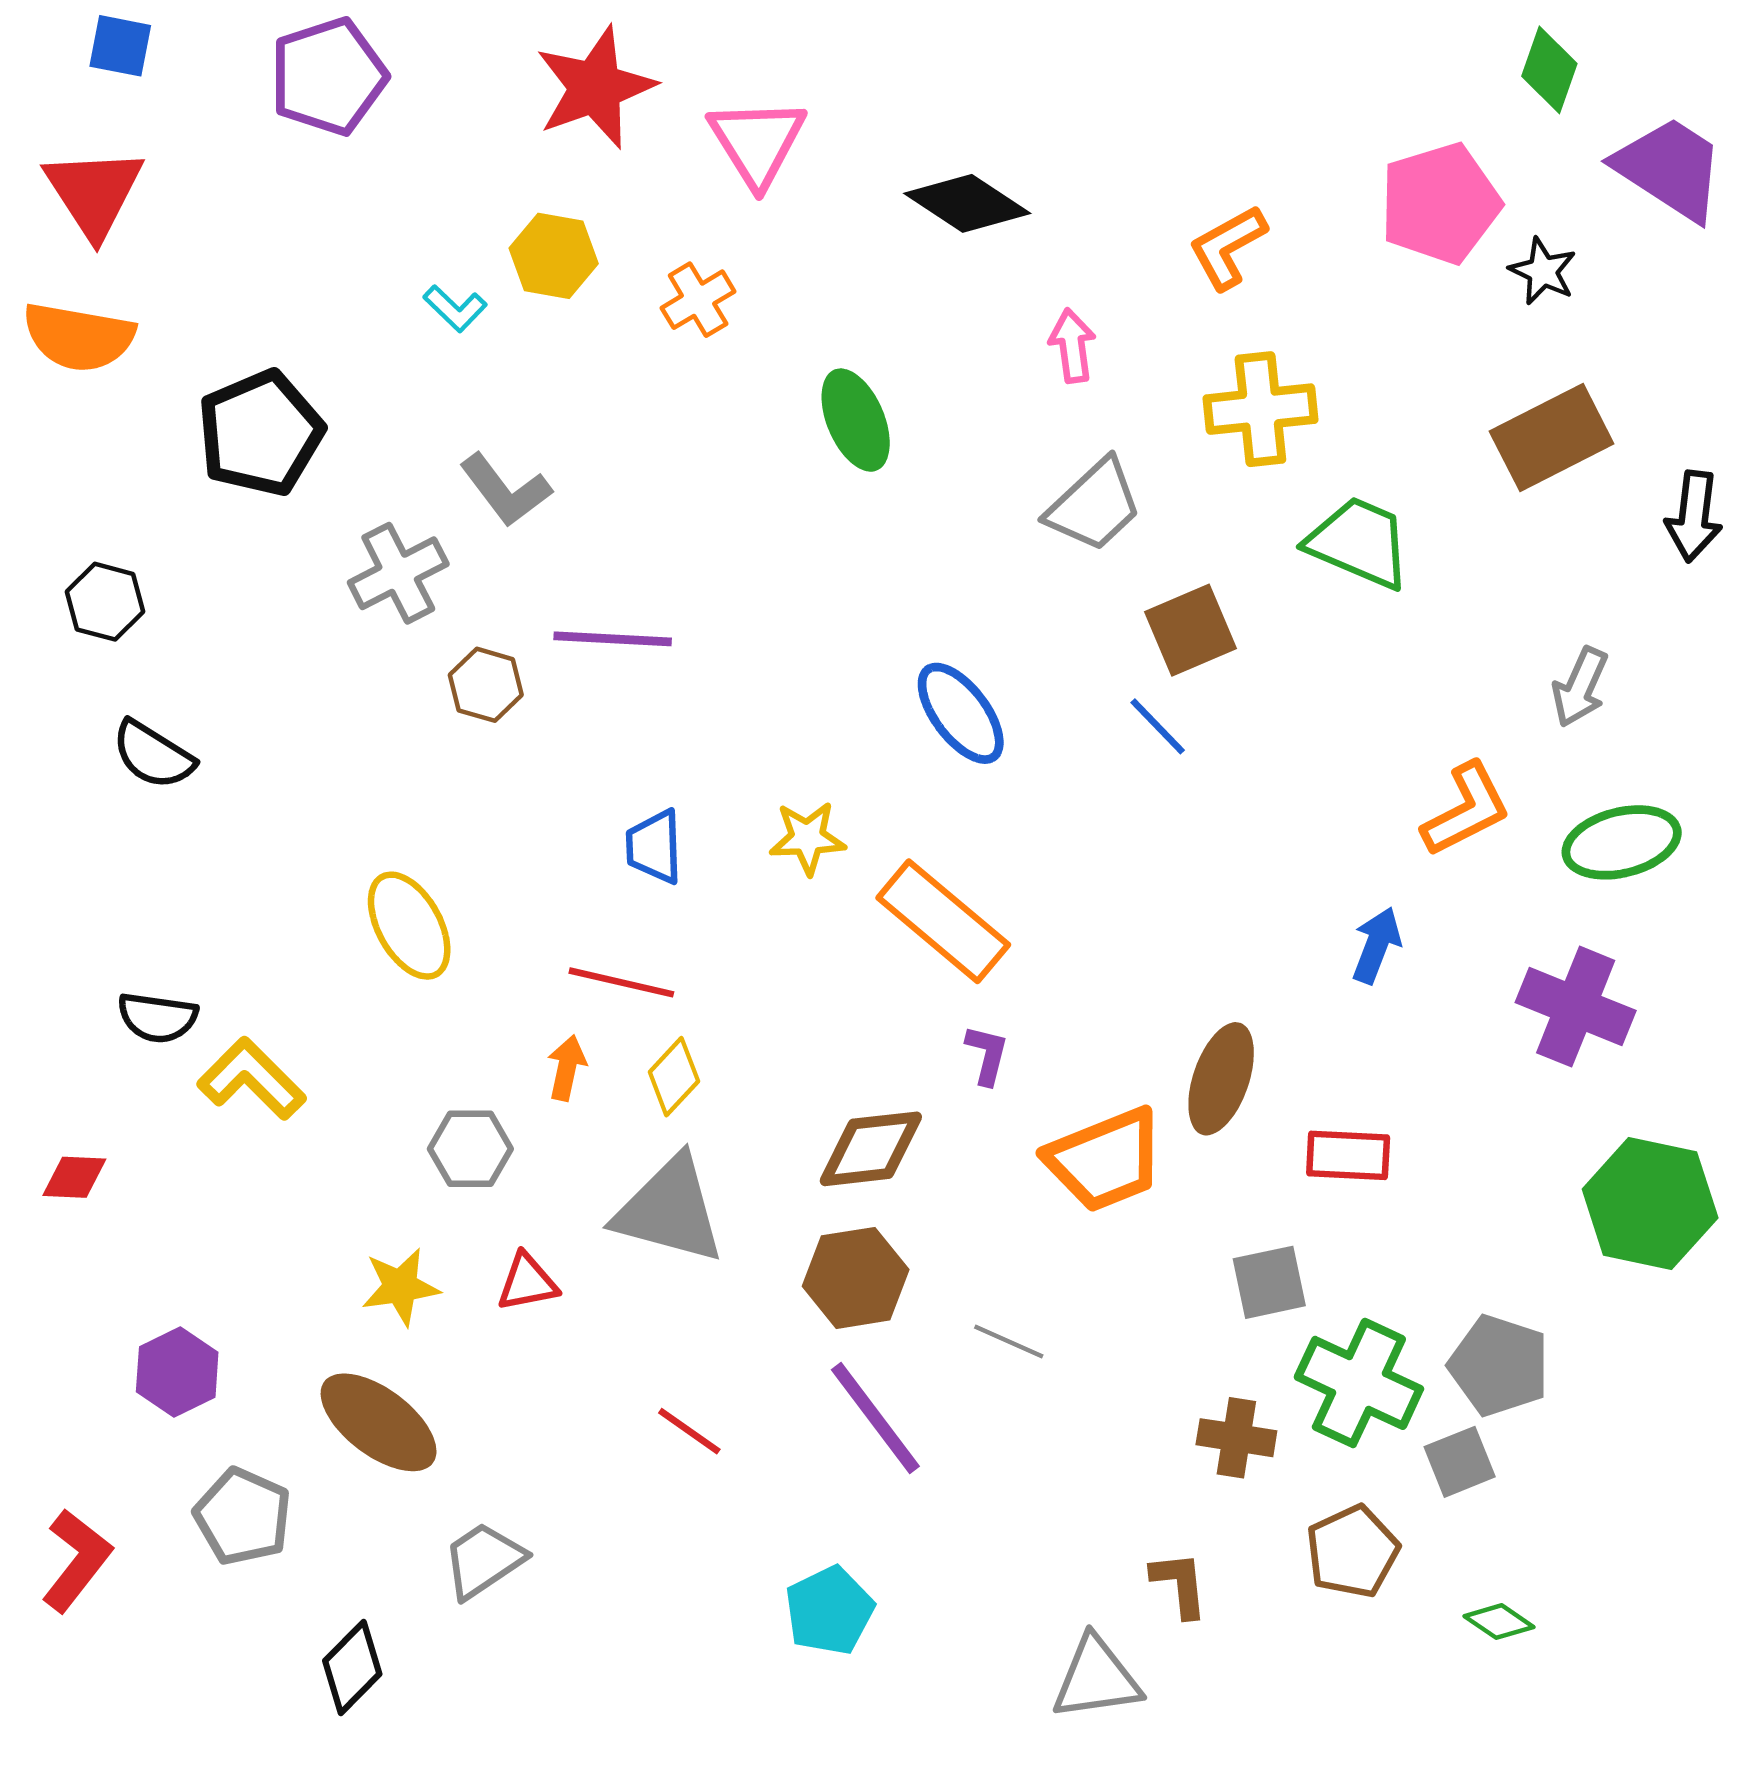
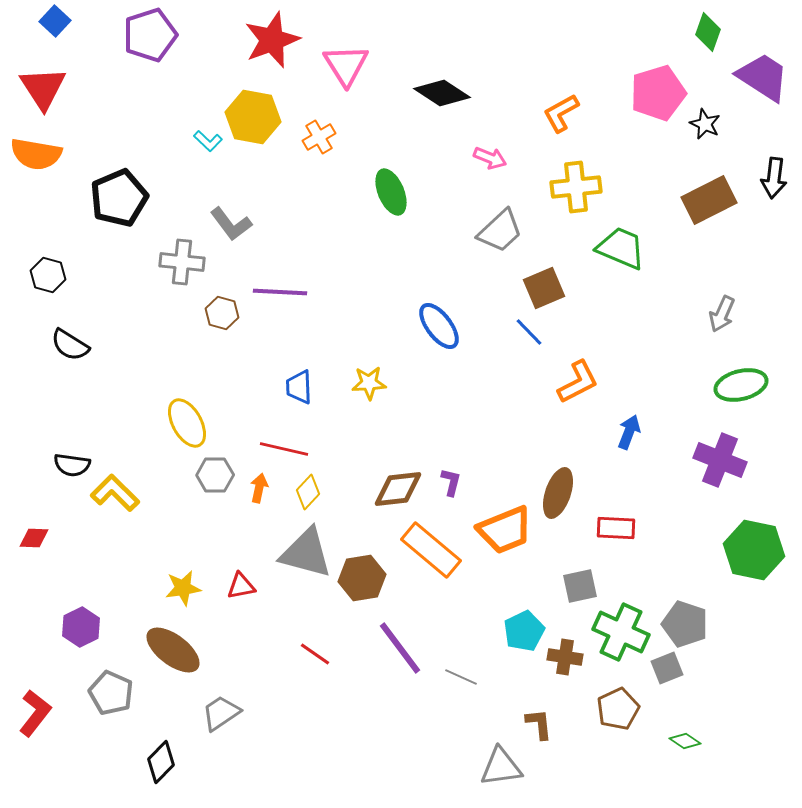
blue square: (120, 46) -> (55, 21), turned 32
yellow hexagon: (554, 256) -> (253, 117), size x1.4
pink arrow: (1072, 346) -> (490, 158), turned 120
black arrow: (1694, 516) -> (774, 178), moved
gray cross: (398, 573) -> (182, 262), turned 33
orange L-shape: (1466, 810) -> (578, 382), moved
orange rectangle: (943, 921) -> (431, 550), moved
gray hexagon: (470, 1149) -> (215, 475), moved
brown diamond: (871, 1149) -> (398, 489), moved
brown hexagon: (856, 1278) -> (362, 578), moved
gray line: (1009, 1341) -> (461, 677), moved
cyan pentagon: (829, 1611) -> (524, 631), moved

